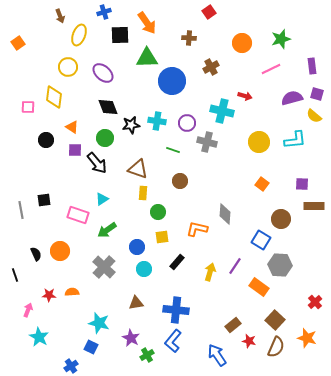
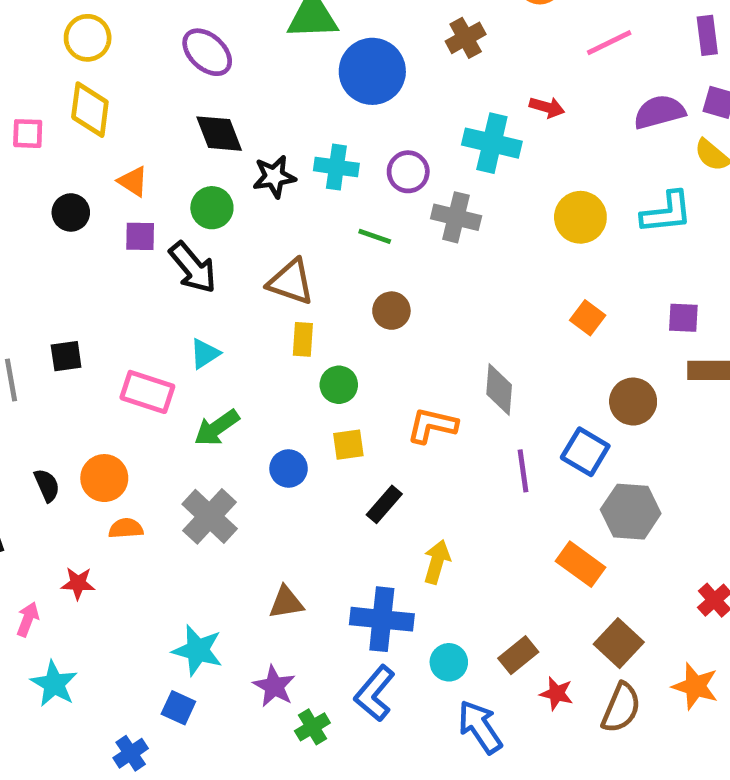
yellow circle: (68, 67) -> (88, 38), moved
purple line: (235, 266) -> (523, 471), moved, turned -42
cyan circle: (144, 269) -> (449, 662), moved
yellow arrow: (210, 272) -> (437, 562), moved
orange semicircle: (72, 292) -> (126, 528), moved

